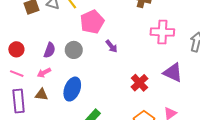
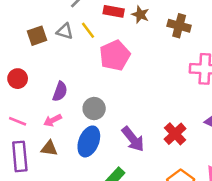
purple arrow: (111, 46) -> (133, 139), moved, size x1.5
red circle: (16, 49) -> (18, 79), moved
gray circle: (74, 50) -> (94, 109), moved

